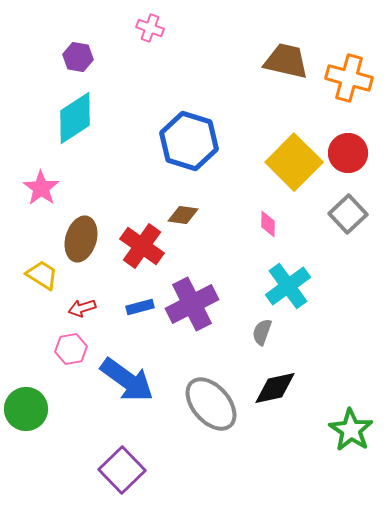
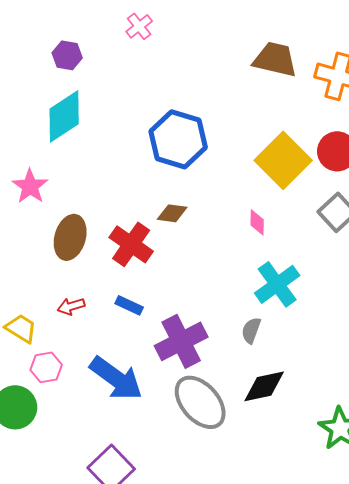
pink cross: (150, 28) -> (139, 26), turned 32
yellow trapezoid: (42, 275) -> (21, 328), moved
purple cross: (192, 304) -> (181, 341), moved
blue rectangle: (140, 307) -> (129, 305), turned 40
pink hexagon: (71, 349) -> (46, 367), moved

